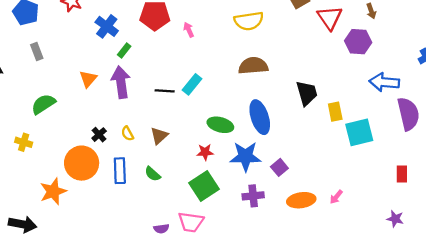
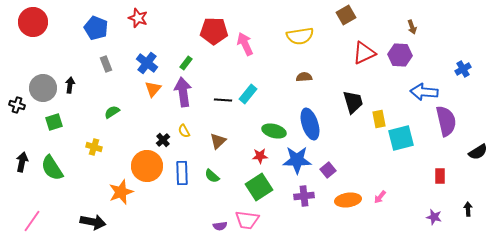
red triangle: (330, 18) -> (364, 53), moved, turned 40
blue cross: (107, 26) -> (147, 63), moved
pink arrow: (189, 30) -> (245, 44), size x1.6
brown semicircle: (253, 66) -> (304, 77), size x0.6
green semicircle: (43, 104) -> (112, 112), size x0.7
yellow semicircle: (127, 134) -> (184, 131), moved

